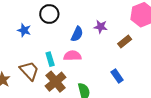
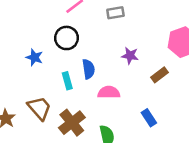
blue semicircle: (77, 34) -> (89, 69), moved, turned -35
pink semicircle: (72, 56) -> (109, 92), moved
cyan rectangle: (50, 59) -> (67, 81), moved

